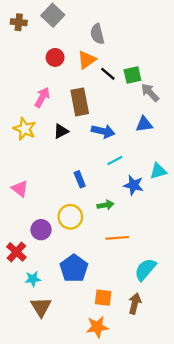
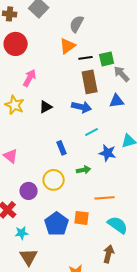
gray semicircle: (97, 34) -> (77, 24), turned 42
red circle: (55, 57) -> (16, 44), moved, size x1.5
black line: (108, 74) -> (86, 58), turned -48
brown rectangle: (80, 102) -> (90, 82), moved
orange line: (117, 238) -> (105, 198), moved
cyan semicircle: (145, 270) -> (118, 225), turned 85
orange square: (103, 298) -> (82, 218), moved

